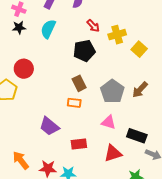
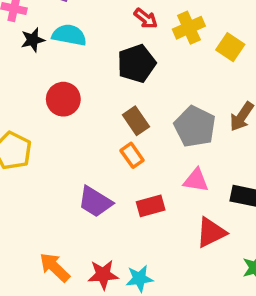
black star: (19, 27) -> (33, 40), moved
cyan semicircle: (48, 29) -> (69, 35), turned 84
red circle: (24, 69) -> (63, 99), moved
orange rectangle: (74, 103) -> (132, 155), turned 56
red rectangle: (79, 144) -> (151, 206), moved

